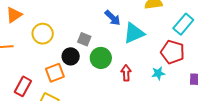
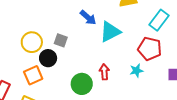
yellow circle: (43, 34) -> (32, 42), moved
green circle: (101, 58) -> (82, 84), moved

